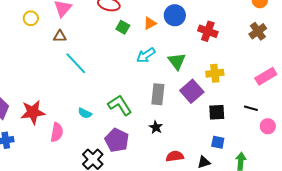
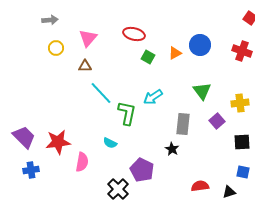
red cross: (208, 31) -> (242, 51), moved
cyan arrow: (146, 55) -> (153, 97), moved
purple square: (192, 91) -> (217, 121), size x0.7
green L-shape: (120, 105) -> (127, 113), moved, turned 45
black star: (156, 127) -> (172, 149), moved

